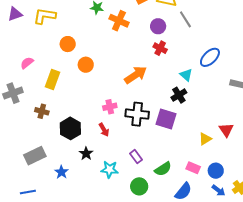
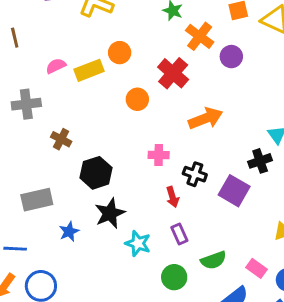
purple circle: (158, 26) -> (231, 57), moved
red cross: (160, 48) -> (173, 73), moved, size x1.5
orange circle: (86, 65) -> (137, 99), moved
yellow rectangle: (52, 79) -> (89, 70), moved, turned 36
black cross: (137, 114) -> (195, 174), size x0.7
red arrow: (104, 130) -> (172, 197), moved
black star: (86, 154) -> (110, 213), size x1.5

